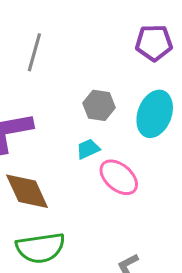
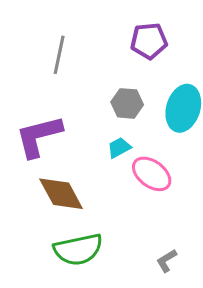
purple pentagon: (154, 43) -> (149, 41), moved

